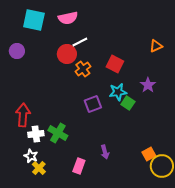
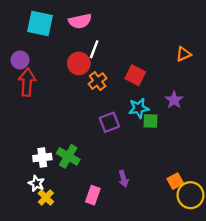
white line: (80, 42) -> (94, 49), turned -42
green square: (128, 103) -> (151, 121), turned -32
red arrow: (23, 115) -> (27, 82), moved

